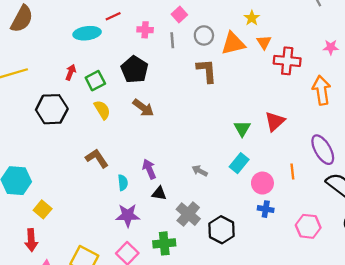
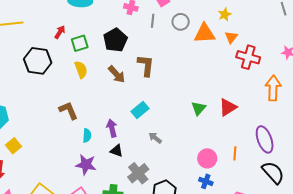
brown L-shape: (207, 71) -> (146, 65), moved
cyan rectangle: (239, 163) -> (140, 110), moved

